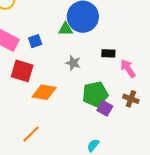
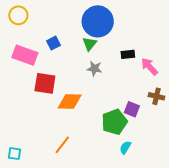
green triangle: (66, 29) -> (90, 44), moved, turned -42
blue square: (35, 41) -> (53, 43), moved
green pentagon: (95, 94) -> (114, 122), moved

